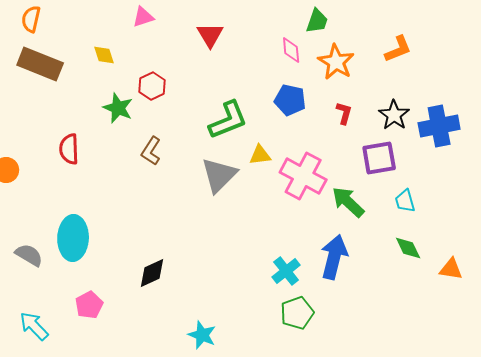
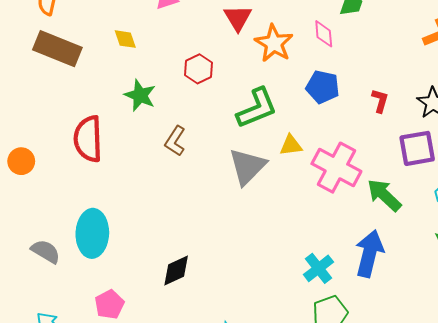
orange star: (336, 62) -> (274, 43), moved
red hexagon: (152, 86) -> (198, 69), moved
red semicircle: (69, 149) -> (88, 139), size x1.4

